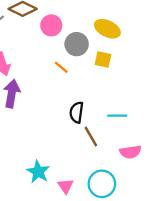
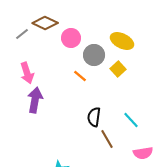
yellow square: (103, 60) -> (118, 69), turned 35
cyan line: (117, 116) -> (131, 120), turned 48

